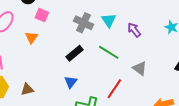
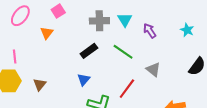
pink square: (42, 15) -> (58, 11), turned 32
gray cross: (83, 23) -> (99, 21), turned -30
brown triangle: (27, 89) -> (40, 85), turned -40

